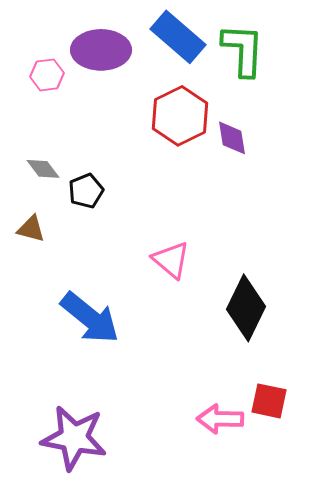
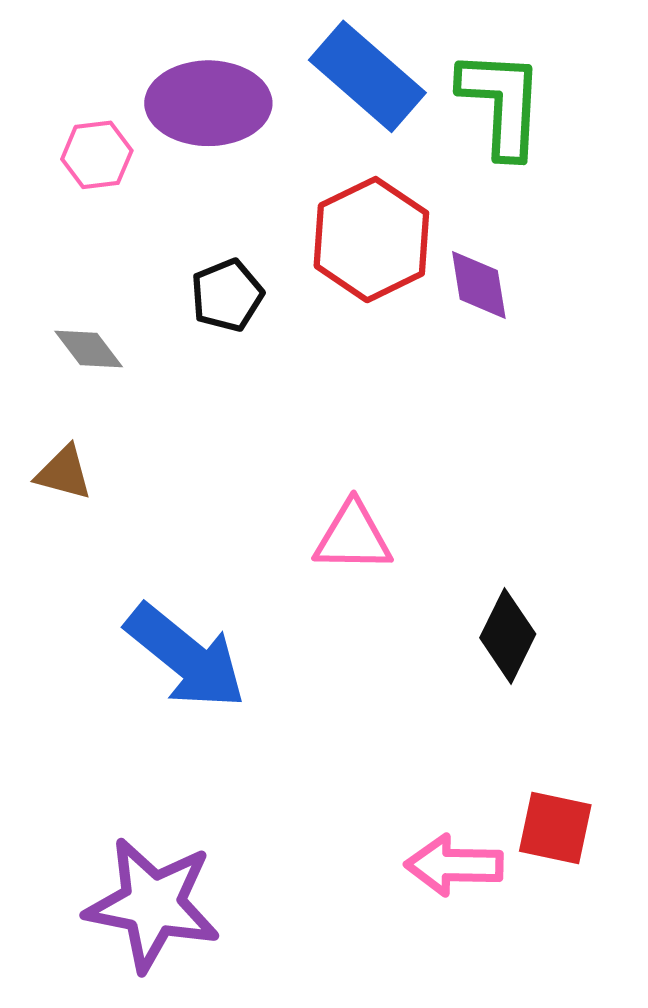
black pentagon: (86, 191) -> (227, 295), moved
pink triangle: (171, 260) -> (353, 537), turned -39
black diamond: (246, 308) -> (508, 636), size x0.7

